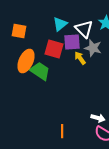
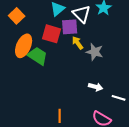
orange square: (19, 31) -> (17, 16), turned 35
gray star: (93, 48) -> (95, 52), moved
white arrow: (98, 118) -> (96, 87), moved

